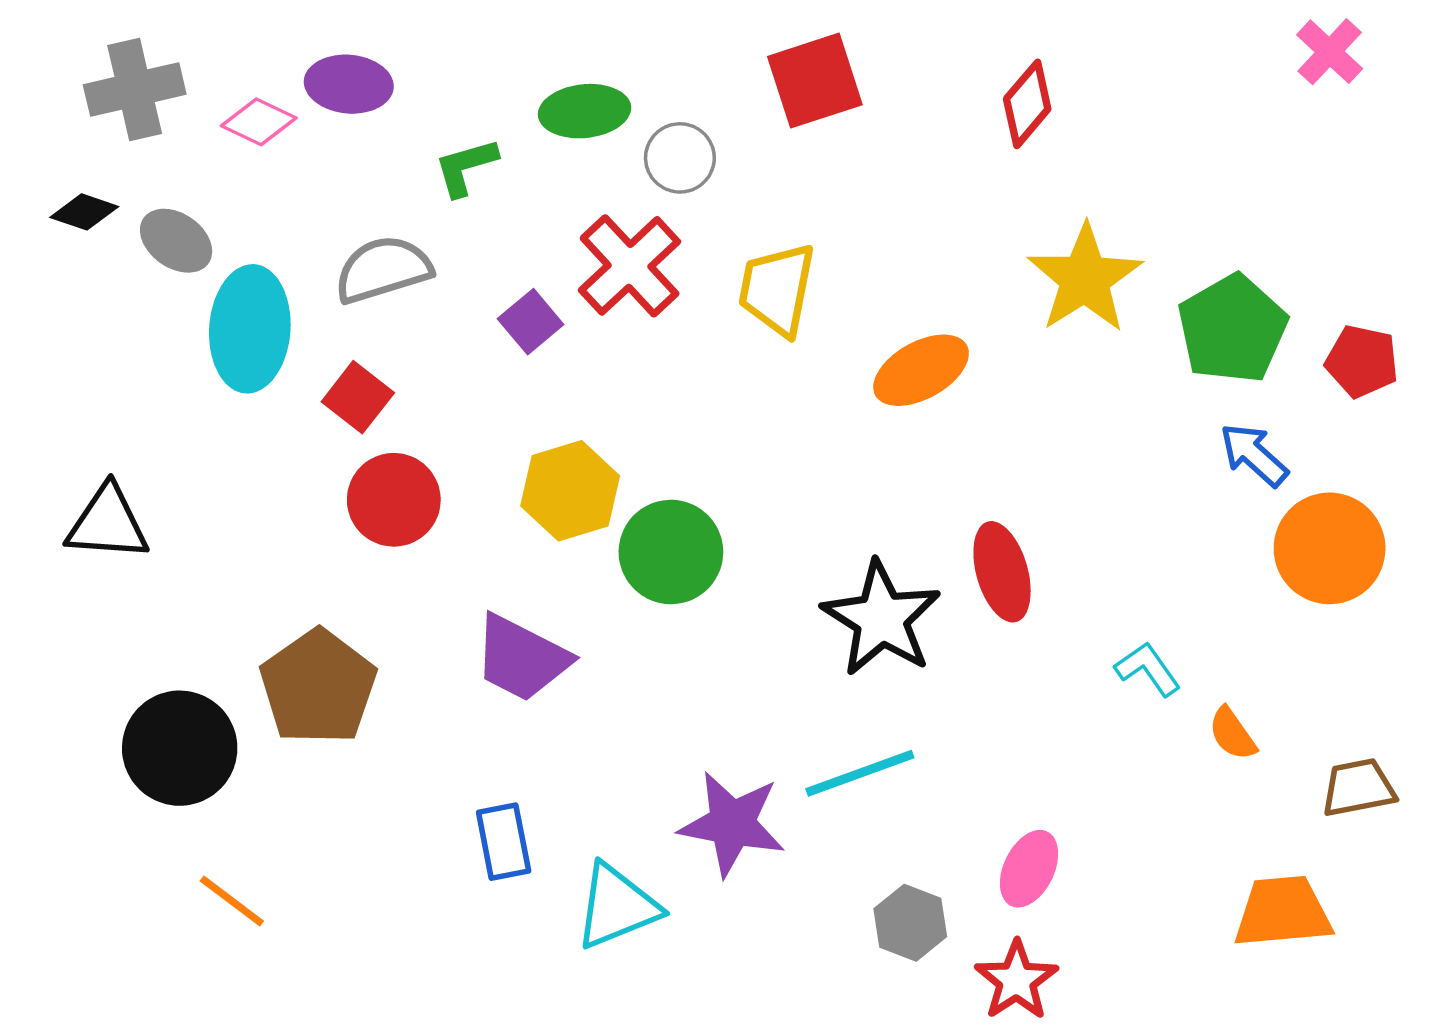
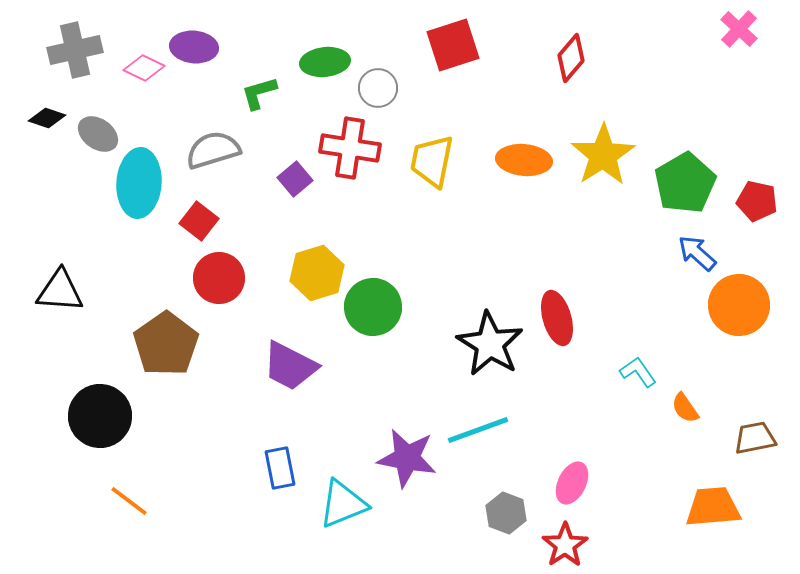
red cross: (630, 266) -> (350, 148), turned -38
orange ellipse: (921, 370) -> (524, 160), moved, turned 34
brown pentagon: (318, 687) -> (166, 344), moved

